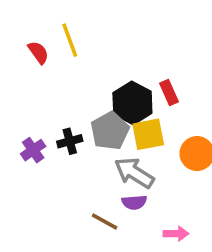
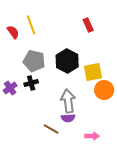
red rectangle: (169, 92) -> (88, 25), moved
gray pentagon: (110, 131) -> (34, 61), moved, turned -30
yellow square: (148, 134) -> (93, 72), moved
gray arrow: (134, 173) -> (68, 101), turned 50

